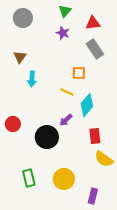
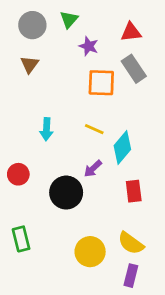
green triangle: (65, 11) -> (69, 19), moved
brown triangle: (20, 57) -> (30, 64), moved
orange square: (79, 73) -> (101, 83), moved, size x1.5
cyan arrow: (32, 79) -> (46, 129), moved
yellow semicircle: (104, 159) -> (131, 243), moved
green rectangle: (29, 178) -> (21, 239), moved

